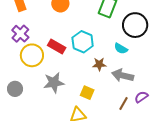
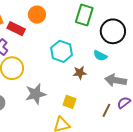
red rectangle: (57, 47) -> (16, 29), moved
gray arrow: (123, 75) -> (116, 80), moved

